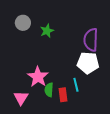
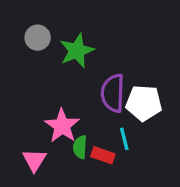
green star: (47, 31) -> (77, 51), size x1.5
purple semicircle: (91, 40) -> (113, 93), moved
red rectangle: (63, 95) -> (103, 155), turned -64

